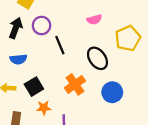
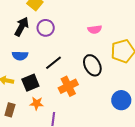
black line: (60, 45) -> (53, 63), moved, turned 66
blue circle: (112, 92) -> (121, 100), moved

